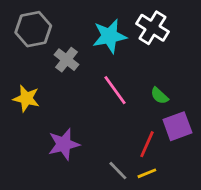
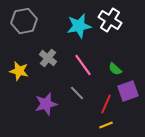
gray cross: (67, 60) -> (48, 58), moved
gray line: (118, 171) -> (77, 93), moved

